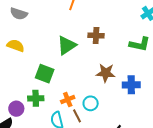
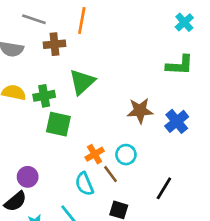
brown cross: (96, 36) -> (55, 44), moved
blue cross: (131, 85) -> (177, 121), turned -30
green cross: (36, 98) -> (44, 96), moved

